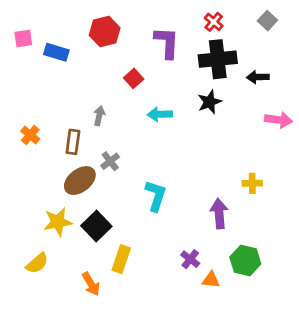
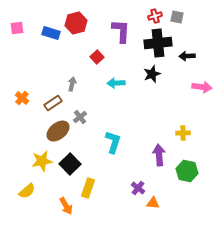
gray square: (267, 21) -> (177, 17), moved, turned -32
red cross: (214, 22) -> (155, 16), turned 32
blue rectangle: (56, 52) -> (51, 33), moved
brown rectangle: (73, 142) -> (53, 103), turned 48
green hexagon: (245, 261) -> (187, 171), moved

